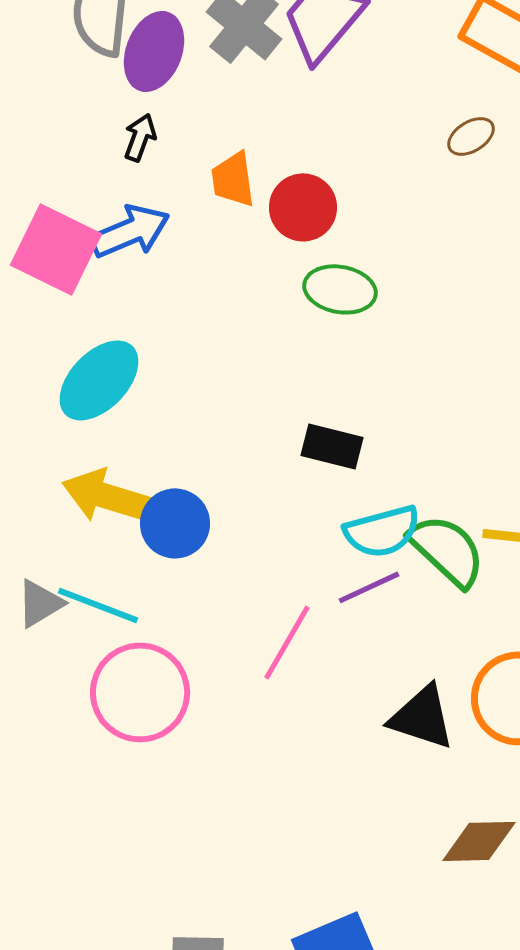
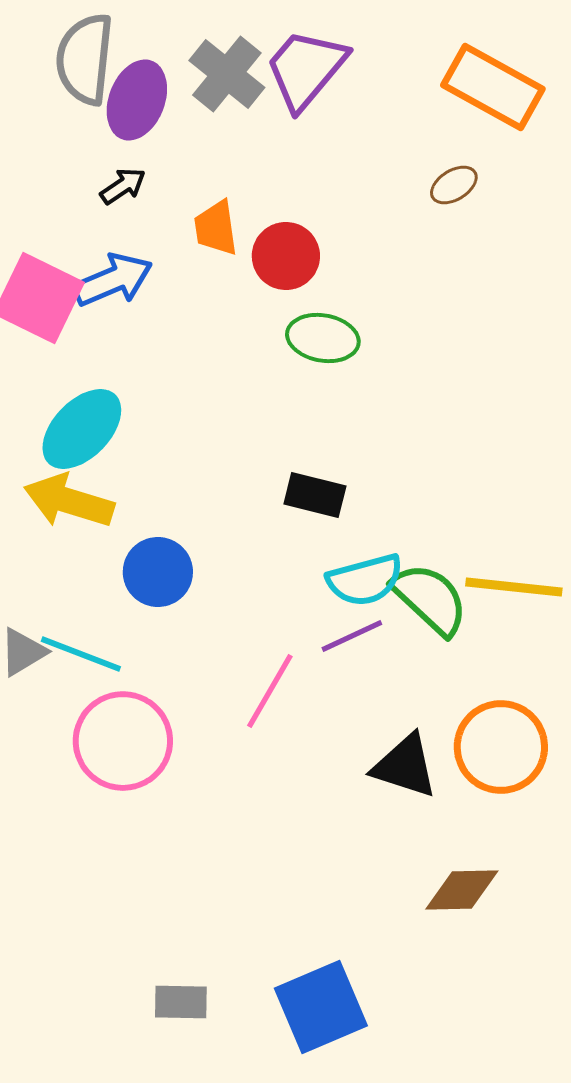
black arrow: (140, 137) -> (123, 186), turned 36
yellow arrow: (107, 496) -> (69, 501), moved

